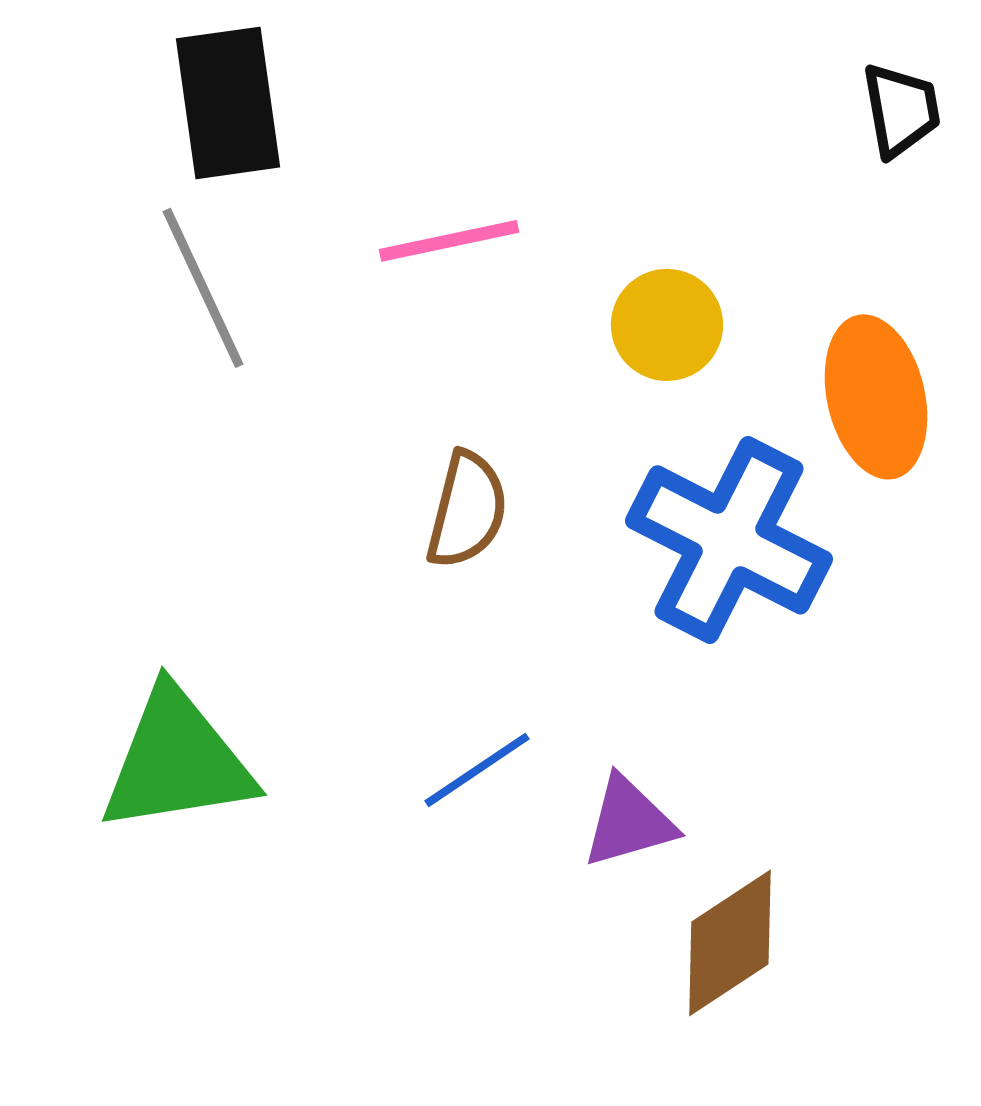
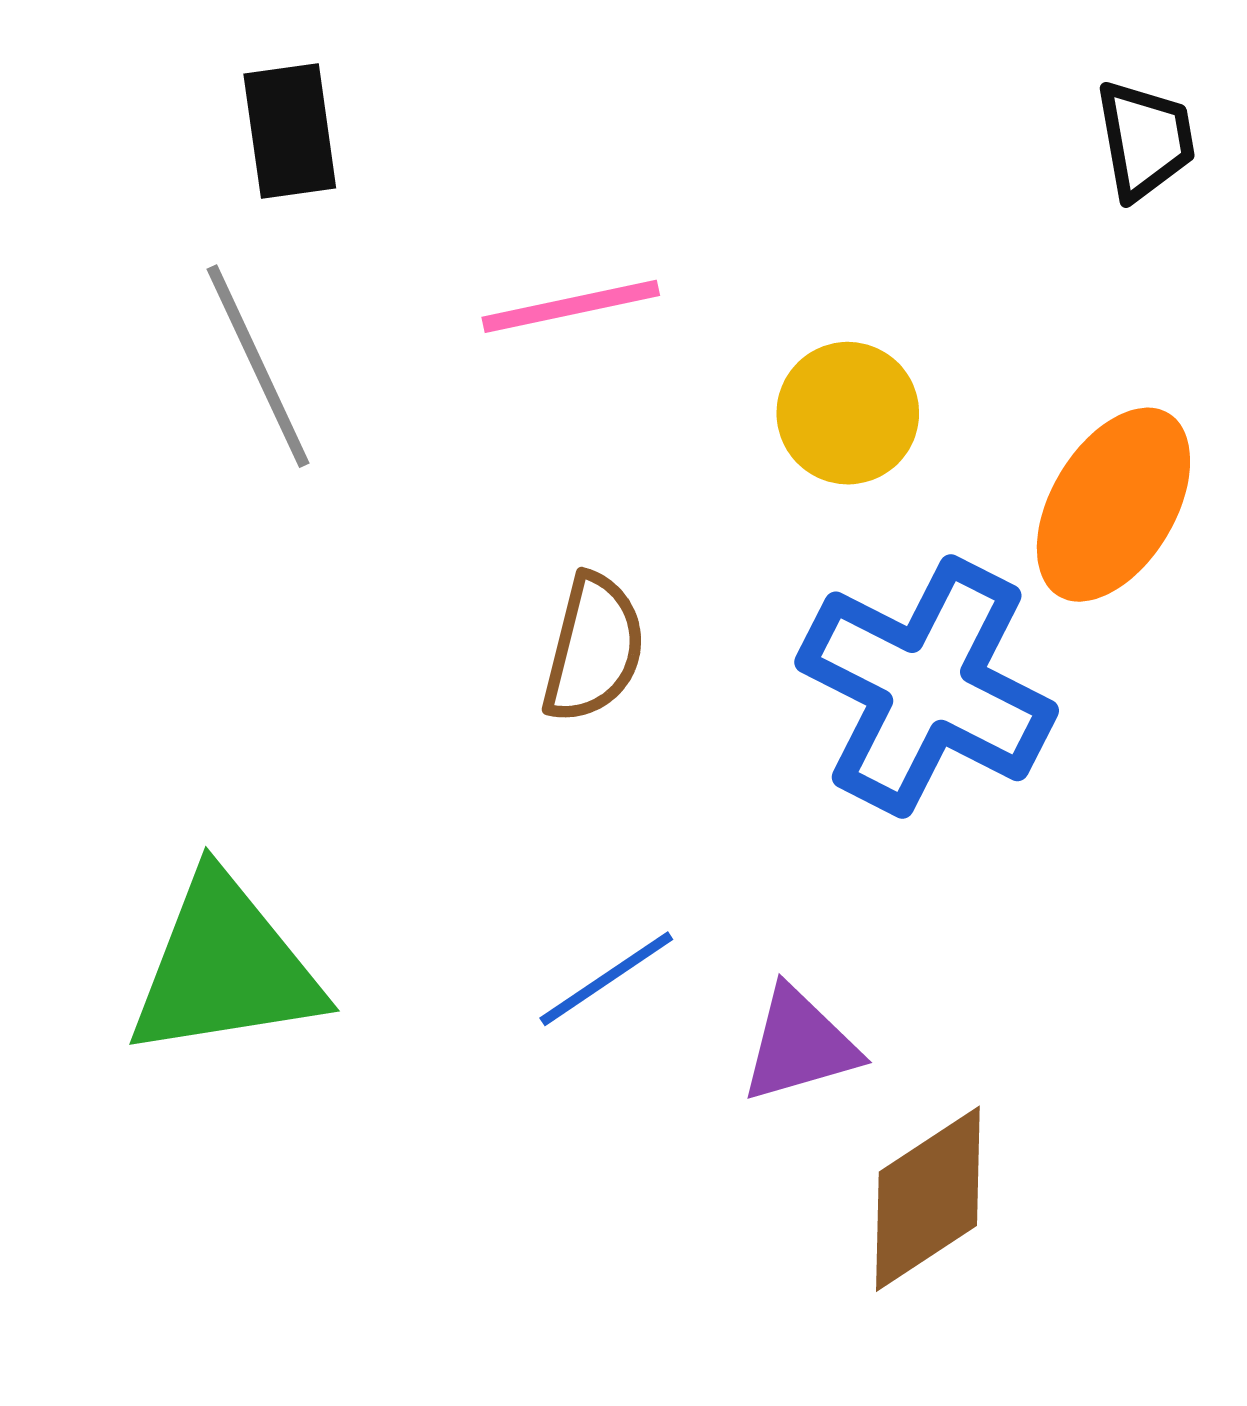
black rectangle: (228, 103) -> (290, 131), size x0.7
orange ellipse: (876, 397) -> (1113, 505), turned 44

